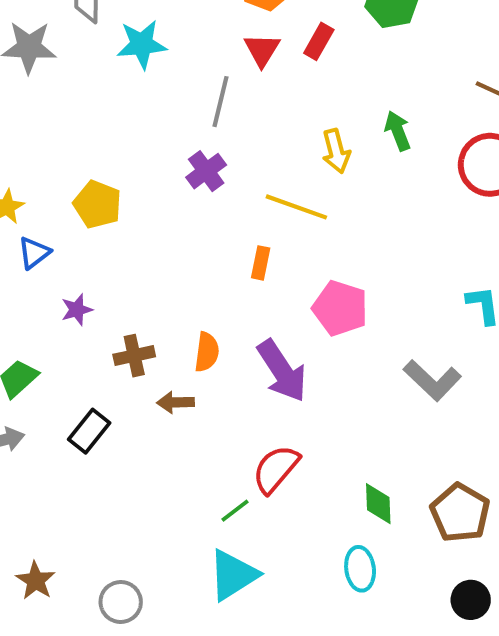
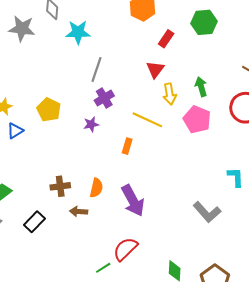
red triangle: (262, 50) -> (155, 69), moved
gray line: (221, 102) -> (97, 69), moved
pink pentagon: (340, 308) -> (197, 119), moved
purple star: (77, 310) -> (91, 124), moved

